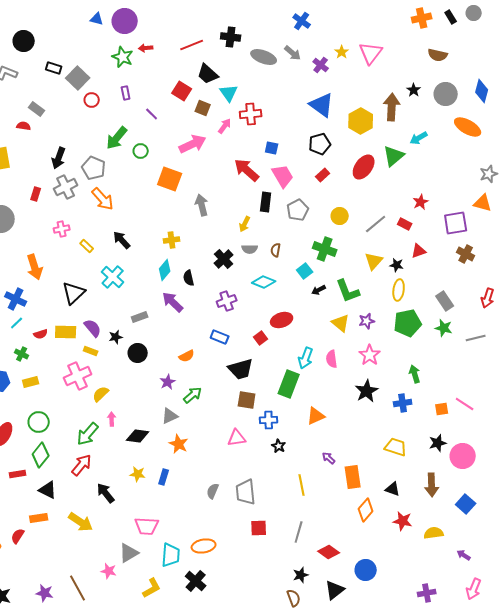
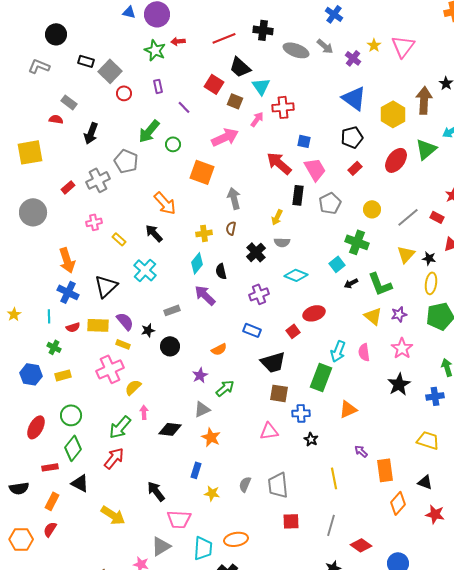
black arrow: (59, 158) -> (91, 133), moved
red rectangle: (36, 194) -> (68, 187), turned 32
orange arrow: (103, 199) -> (165, 203), moved
brown semicircle: (276, 250) -> (231, 228), moved
blue cross: (16, 299) -> (68, 292), moved
cyan line: (17, 323) -> (49, 316), turned -48
yellow star: (138, 474) -> (212, 493), moved
black arrow: (106, 493) -> (156, 491), moved
orange rectangle: (39, 518) -> (52, 501), moved, turned -54

